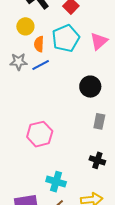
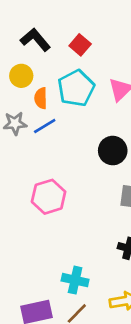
pink hexagon: (40, 134) -> (49, 197), moved

